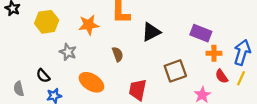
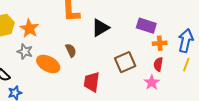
orange star: (89, 25) -> (29, 28), moved, turned -30
red semicircle: (222, 76) -> (158, 64), moved, turned 48
orange ellipse: (91, 82) -> (48, 64), moved

